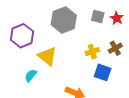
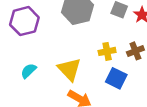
yellow triangle: (47, 56) -> (69, 69), moved

